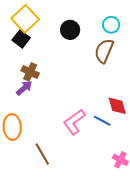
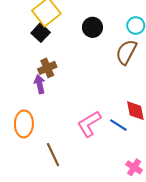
brown cross: (30, 72) -> (47, 68), turned 36
purple arrow: (24, 88) -> (40, 84), turned -66

